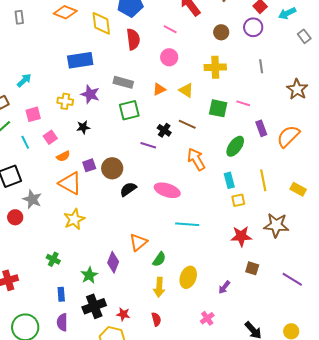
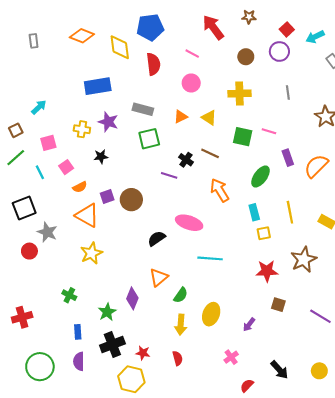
black semicircle: (128, 189) -> (157, 238), moved
brown star: (276, 225) -> (304, 259), turned -30

